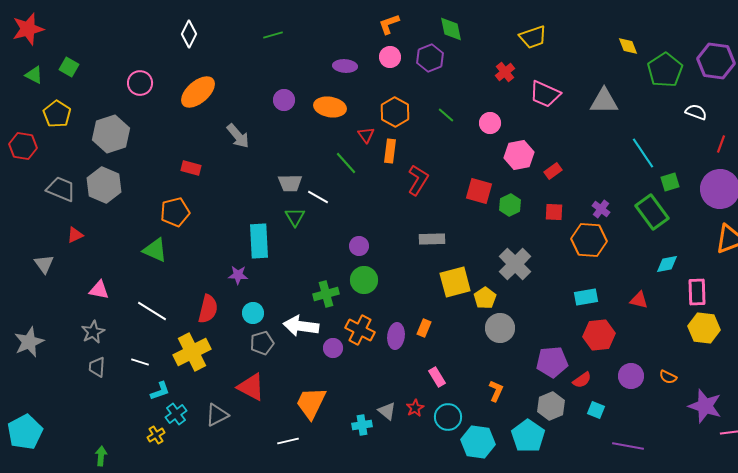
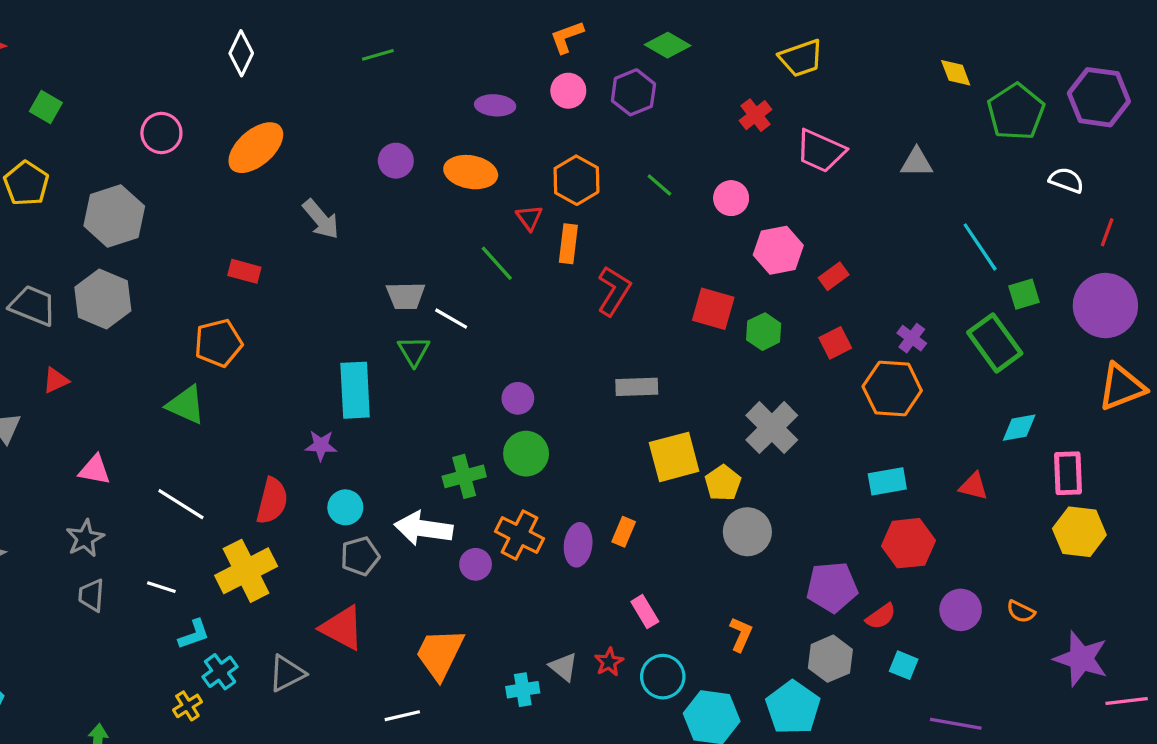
green diamond: (451, 29) -> (668, 45), turned -48
gray triangle: (604, 101) -> (917, 162), size x0.7
red square: (554, 212) -> (835, 343), turned -30

